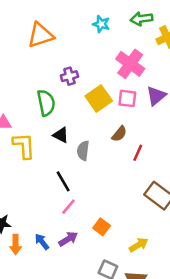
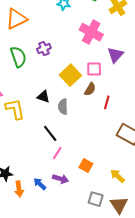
yellow square: (99, 98) -> (70, 75), moved
pink square: (127, 98) -> (94, 69), moved
green semicircle: (46, 103) -> (18, 57), moved
purple arrow: (68, 239) -> (61, 179), turned 56
yellow arrow: (139, 245) -> (117, 176), turned -98

